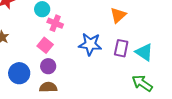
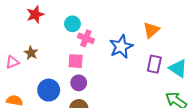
blue star: (90, 44) -> (121, 47), moved, turned -30
pink square: (45, 45) -> (76, 61), turned -35

